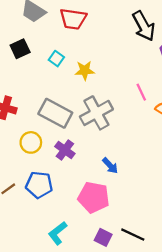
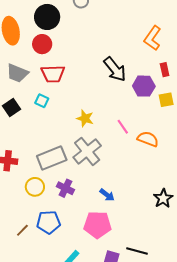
cyan square: (56, 59) -> (42, 101), moved
yellow star: (85, 70) -> (85, 118), moved, turned 30
gray rectangle: (55, 113) -> (52, 158), turned -40

